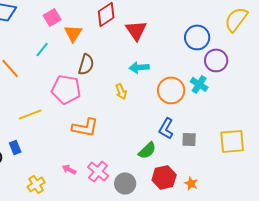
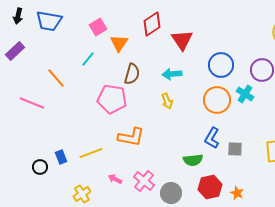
blue circle: (197, 37) -> (221, 65), moved
cyan arrow: (139, 67) -> (172, 74), moved
yellow line: (30, 114) -> (91, 153), moved
green semicircle: (147, 150) -> (193, 160), turned 36

